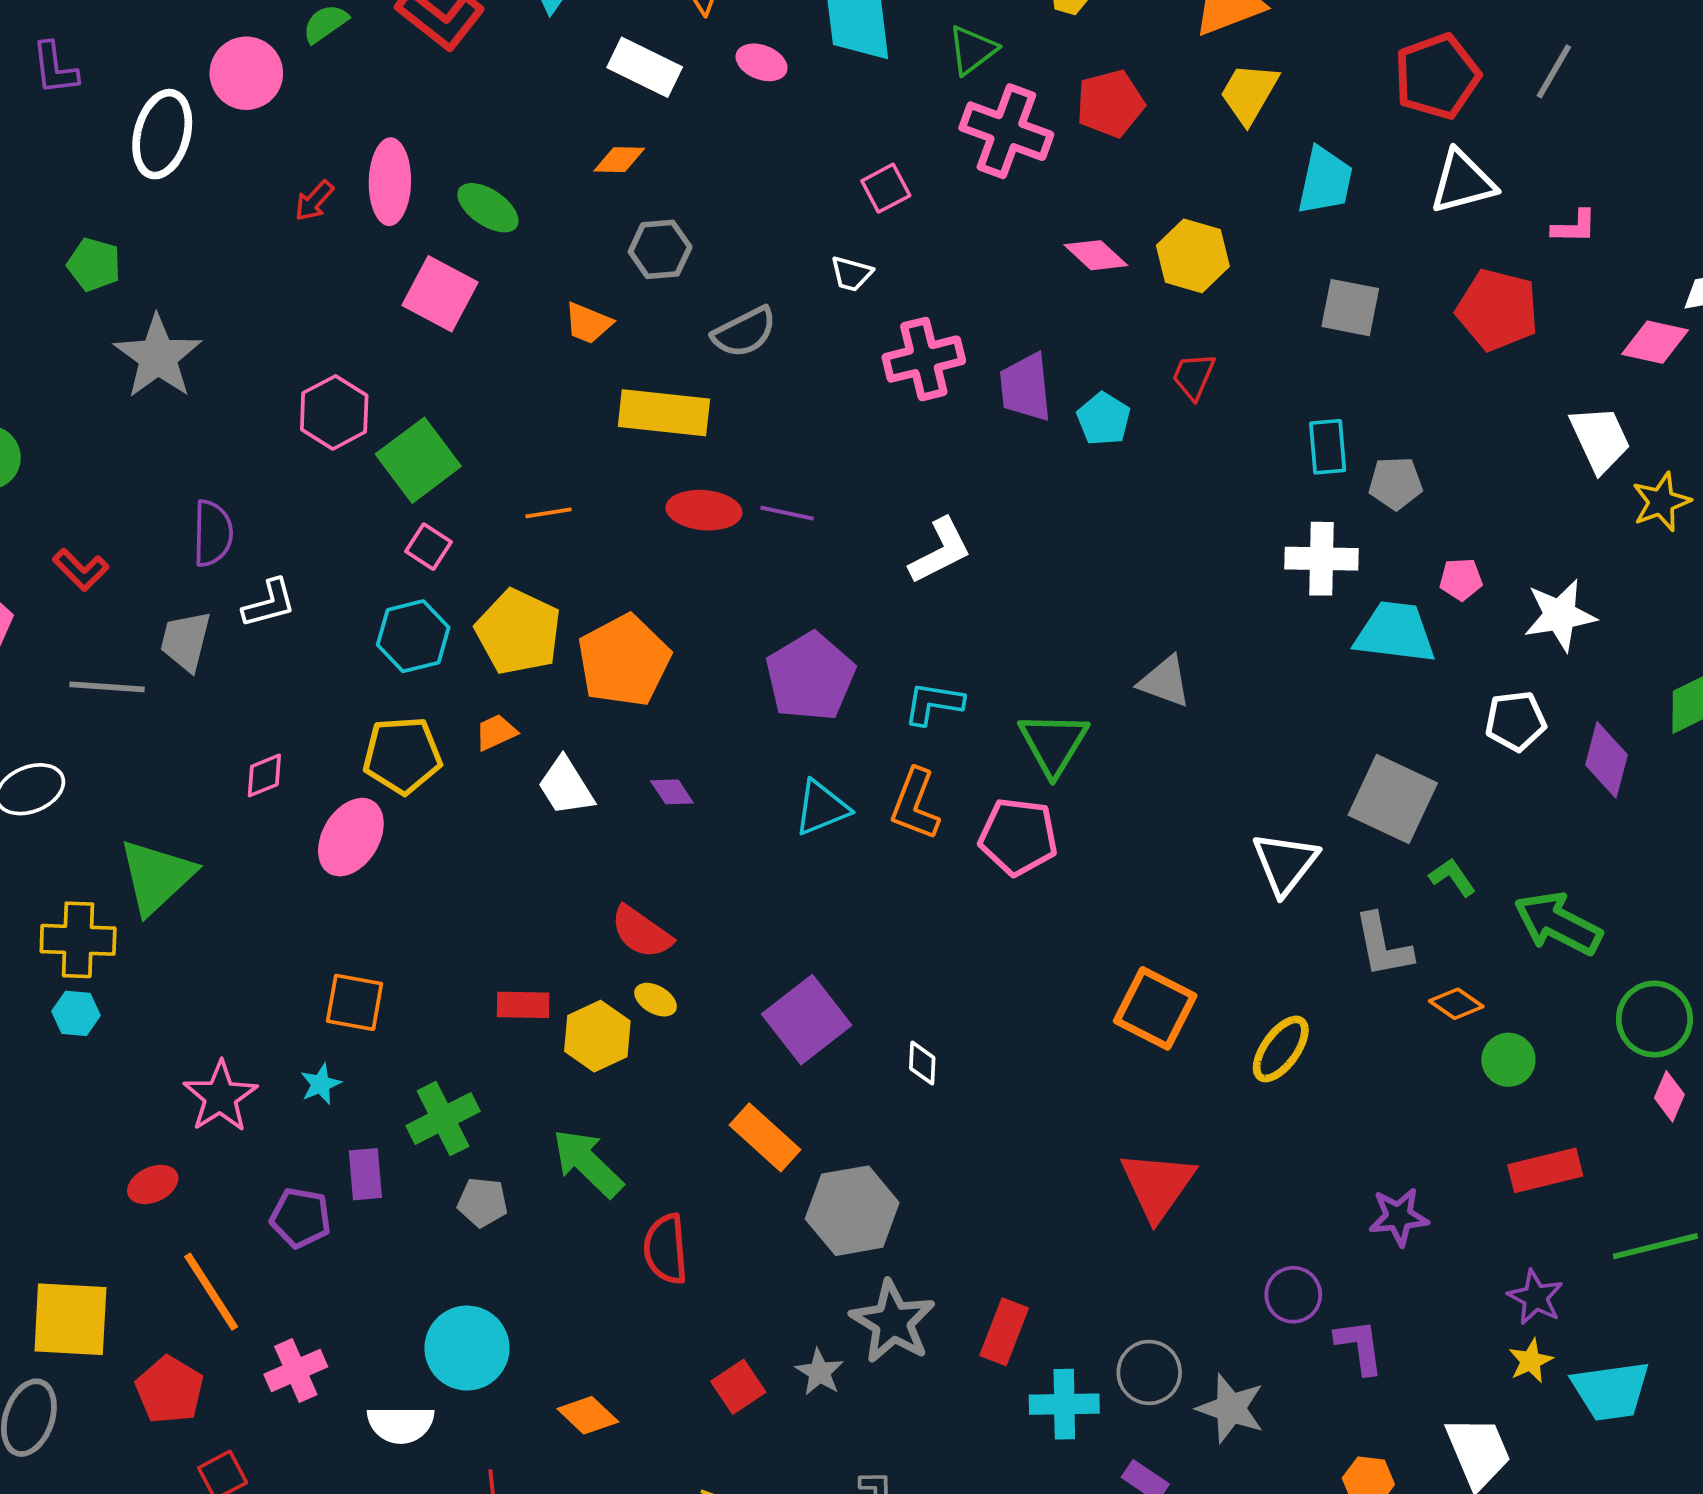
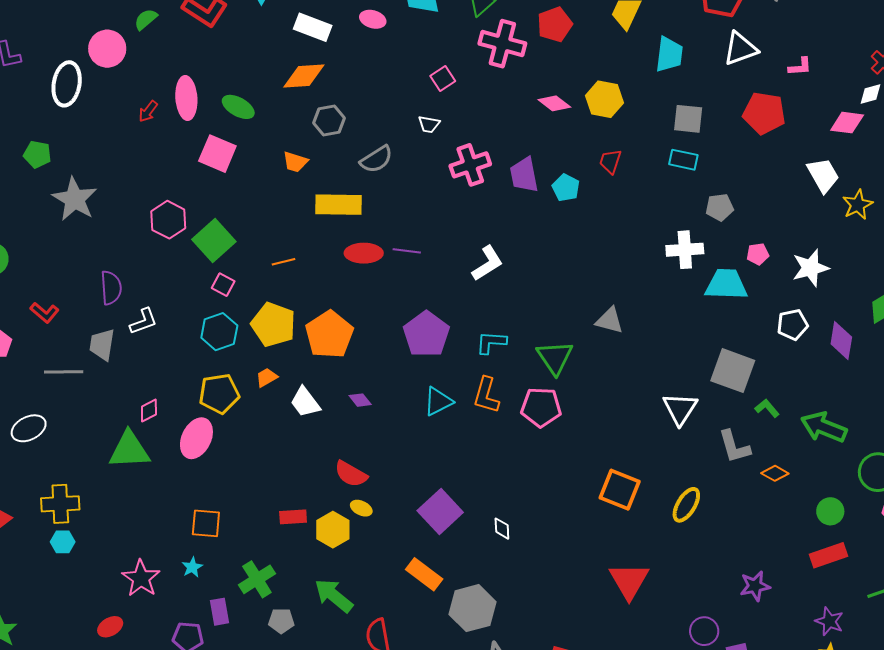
orange diamond: (619, 160) -> (304, 76), size x1.6
cyan rectangle: (1328, 447) -> (683, 160), moved, turned -68
green triangle: (157, 876) -> (129, 450), moved, turned 45
green circle: (1508, 1060) -> (830, 511), moved

